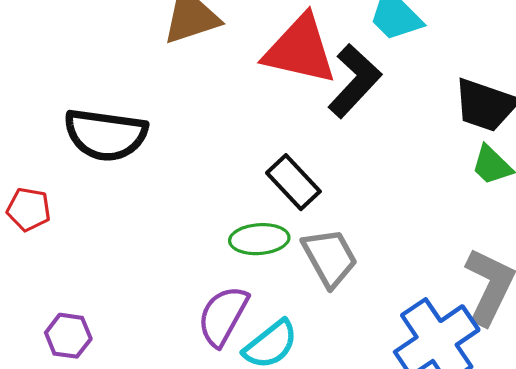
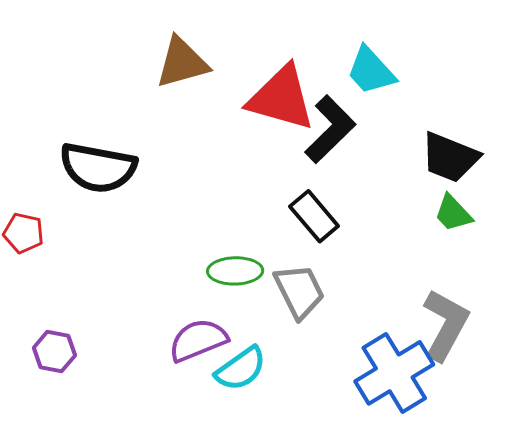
black rectangle: (293, 182) -> (314, 216), moved
purple semicircle: (223, 316) -> (198, 340), turned 36

